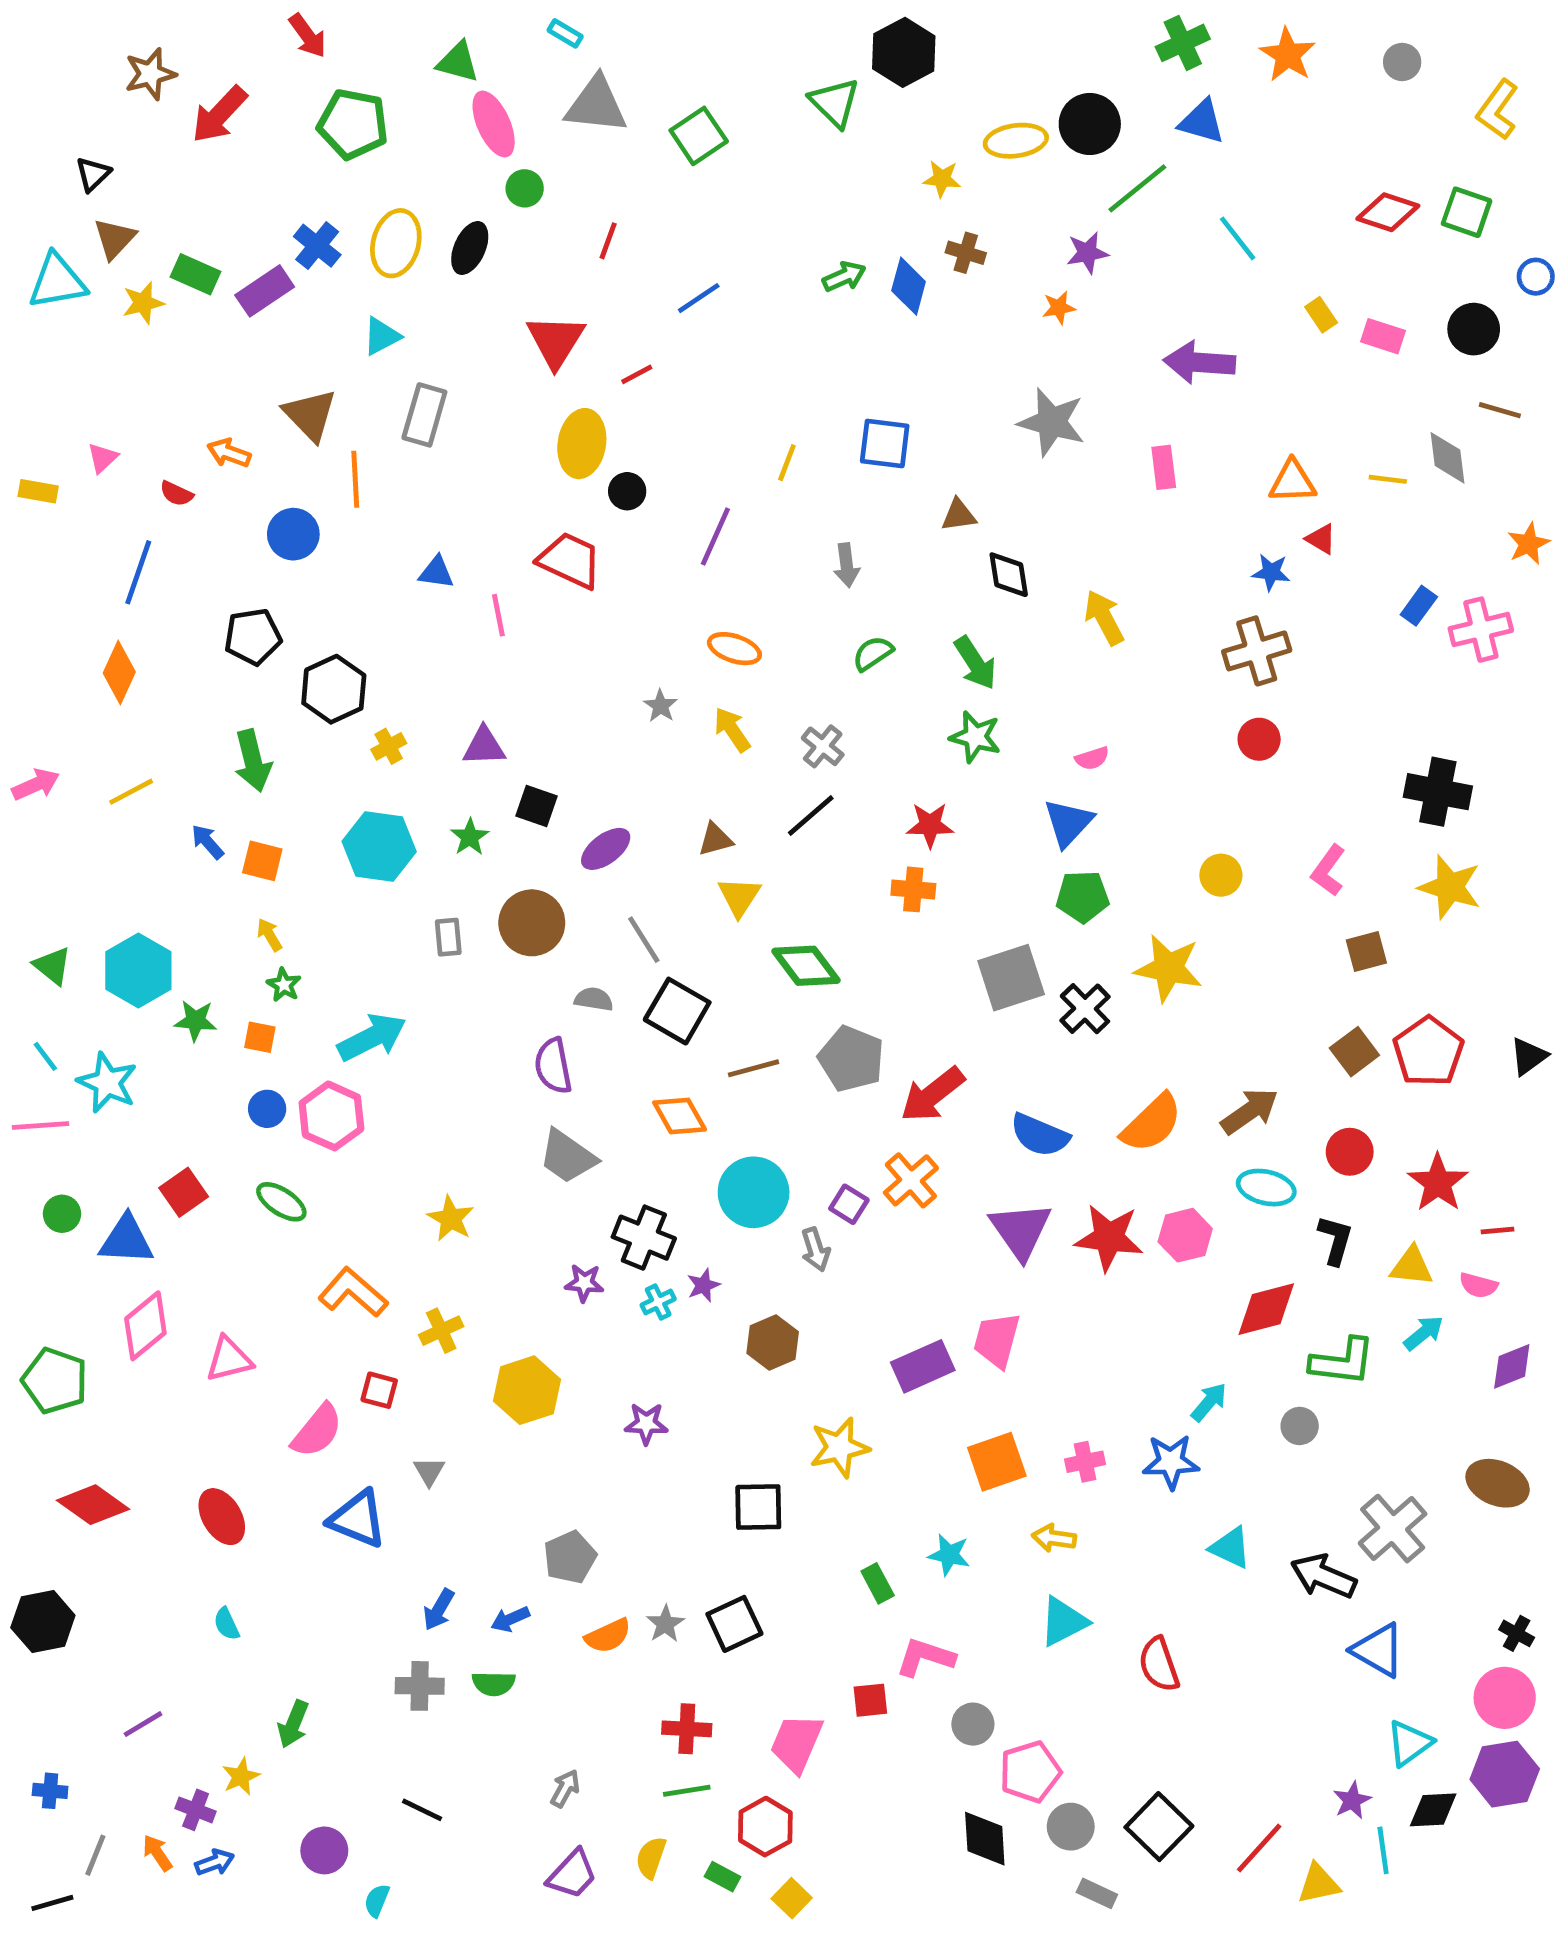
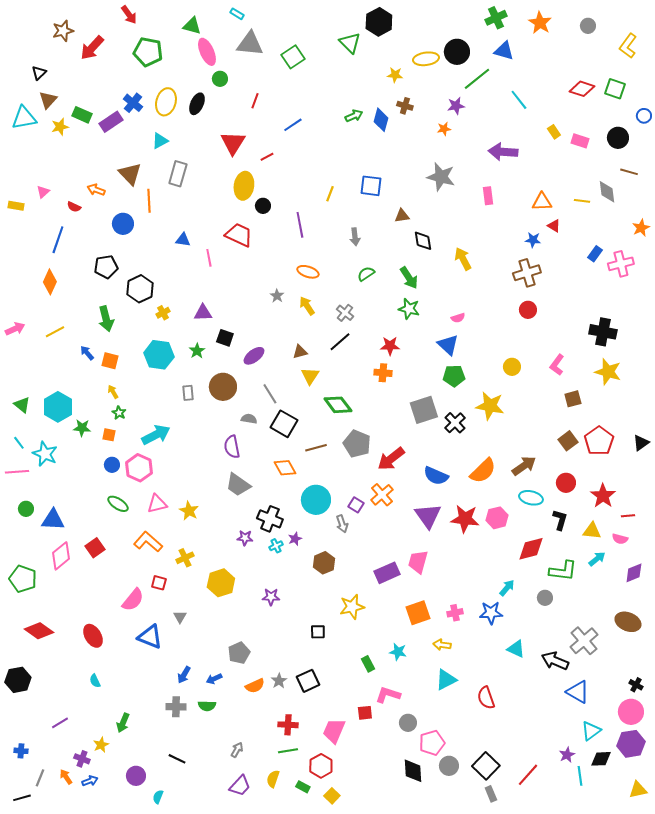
purple line: (715, 537) -> (300, 225), turned -35
blue triangle: (1068, 823) -> (448, 345), turned -30
red square: (184, 1192) -> (95, 548), moved
pink triangle: (229, 1359) -> (157, 504), moved
black square: (758, 1507) -> (318, 632), size x0.7
yellow triangle: (1319, 1884) -> (638, 790), moved
gray rectangle: (1097, 1893) -> (491, 794), moved, turned 42

